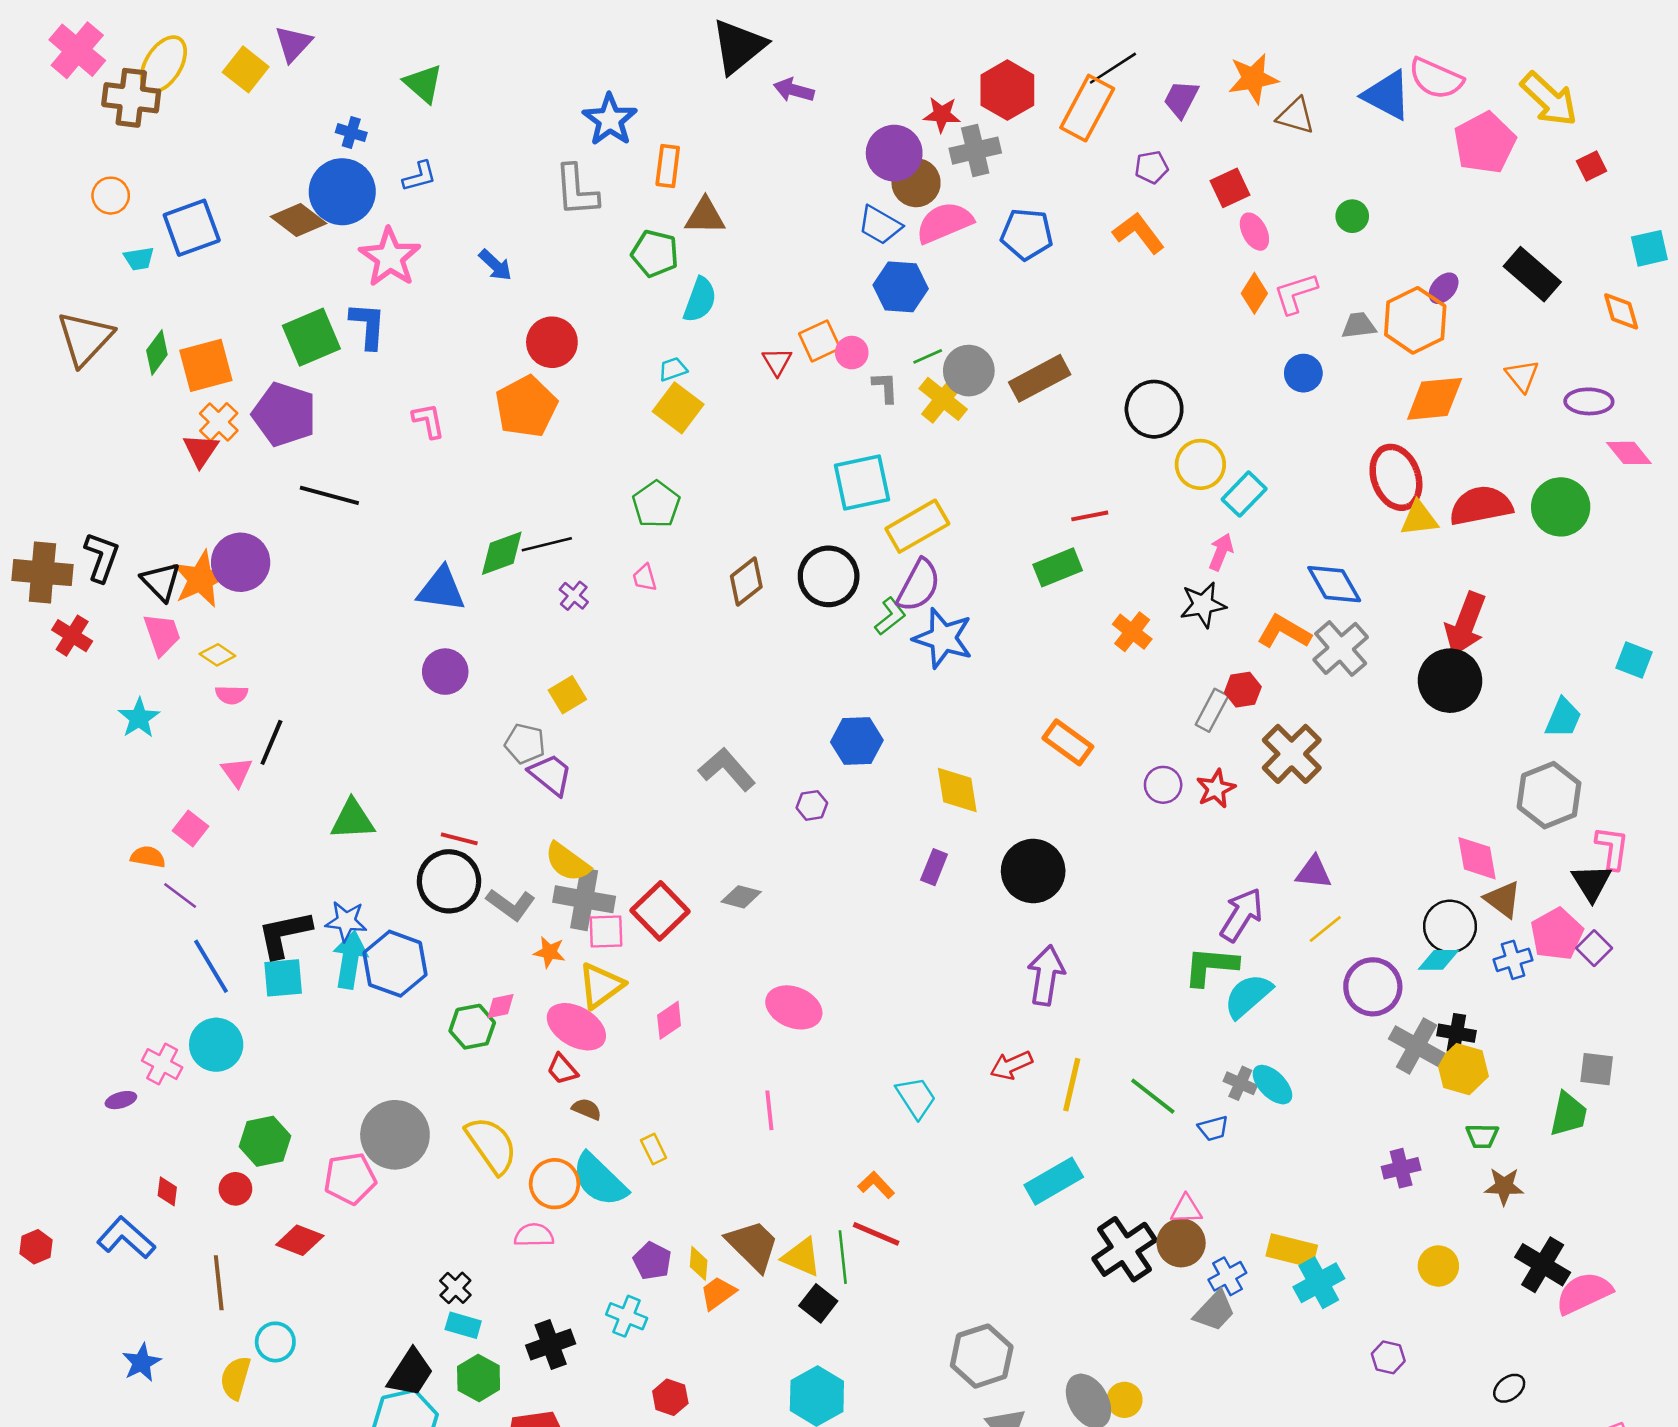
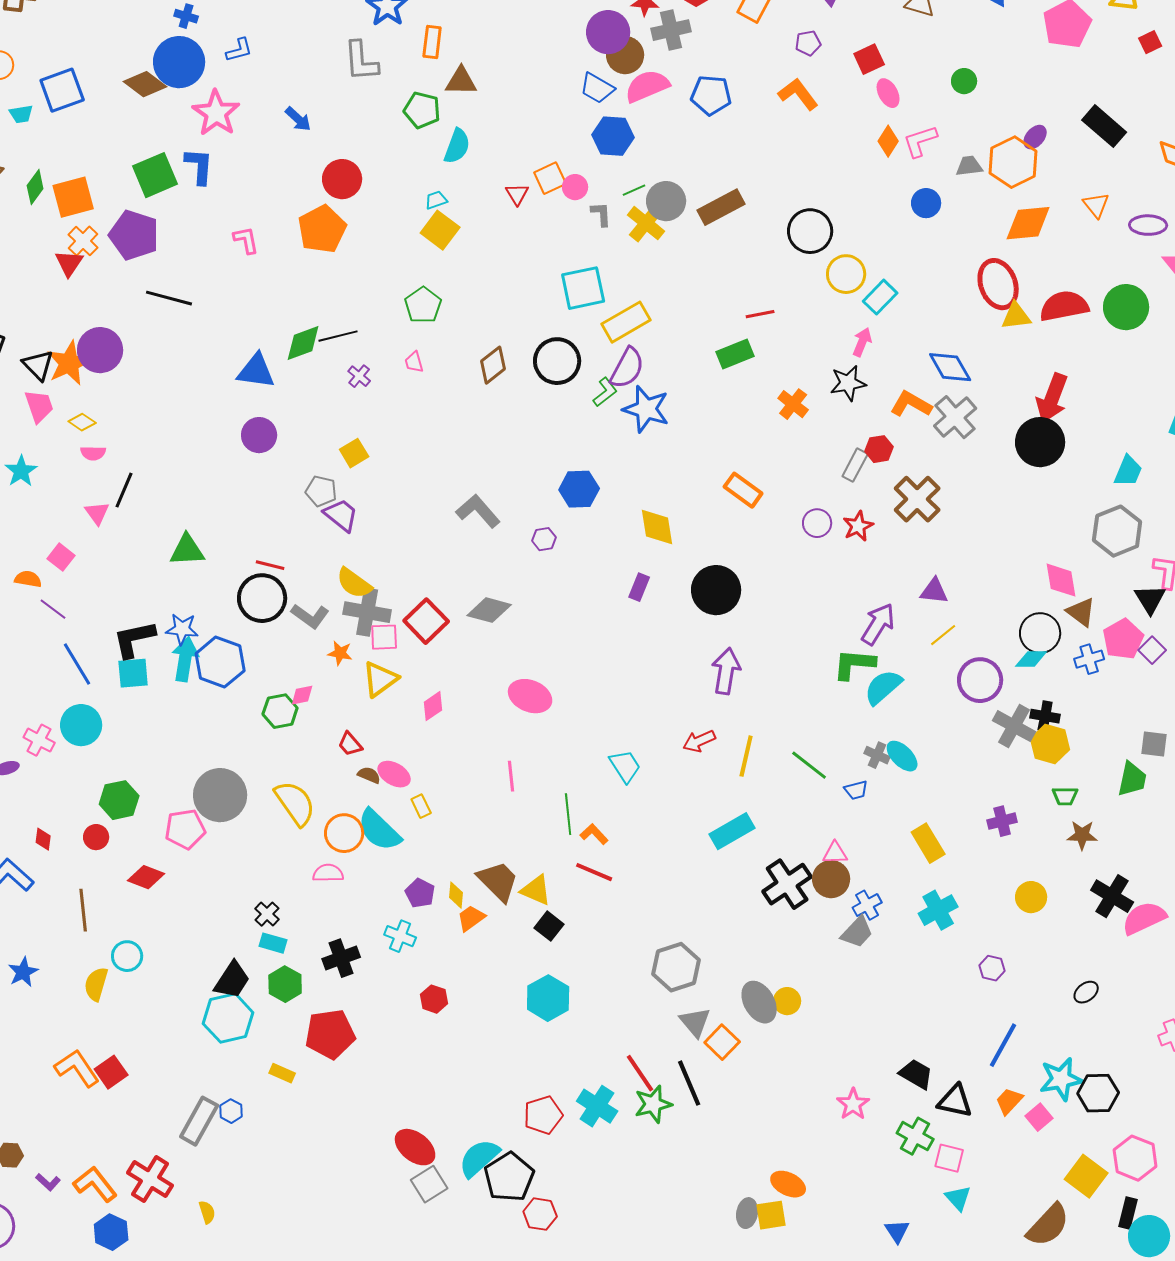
gray diamond: (741, 897) -> (489, 610), size x1.4
pink ellipse: (576, 1027) -> (394, 774), moved, size x0.7
yellow rectangle: (1292, 1251) -> (928, 843), moved, turned 45
green line: (843, 1257) -> (568, 814), moved

